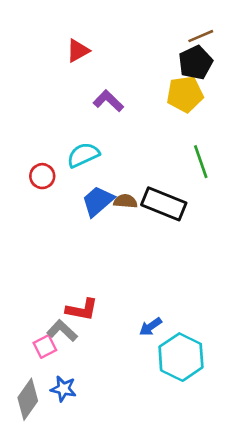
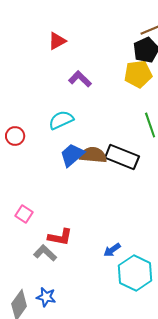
red circle: (42, 176) -> (15, 136), moved
brown semicircle: (125, 201) -> (93, 155), size x1.5
pink square: (45, 346) -> (24, 214), moved, turned -30

